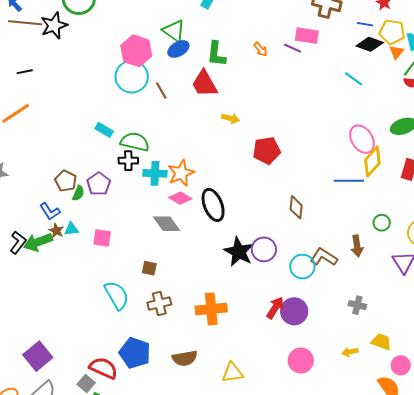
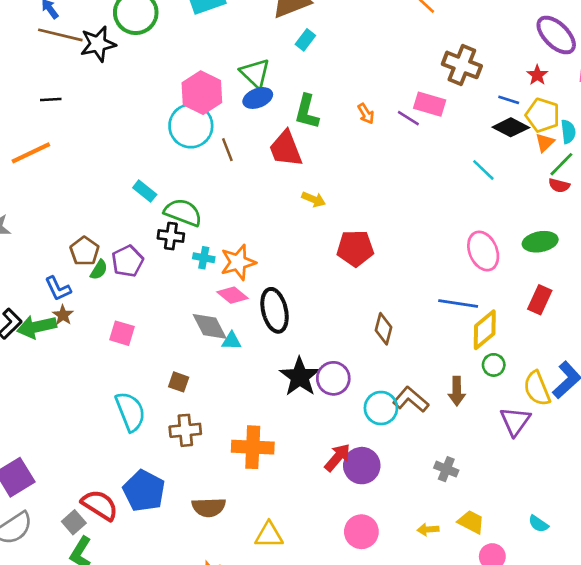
yellow diamond: (372, 161) -> (485, 330), moved
cyan cross: (155, 173) -> (204, 258), size x0.7
cyan triangle: (71, 229) -> (232, 341), moved

